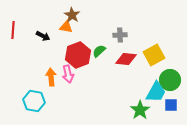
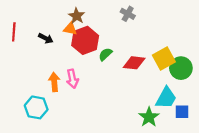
gray cross: (120, 35) -> (128, 14), moved, turned 32
red hexagon: (78, 55) -> (85, 40), moved
green circle: (170, 80) -> (181, 68), moved

